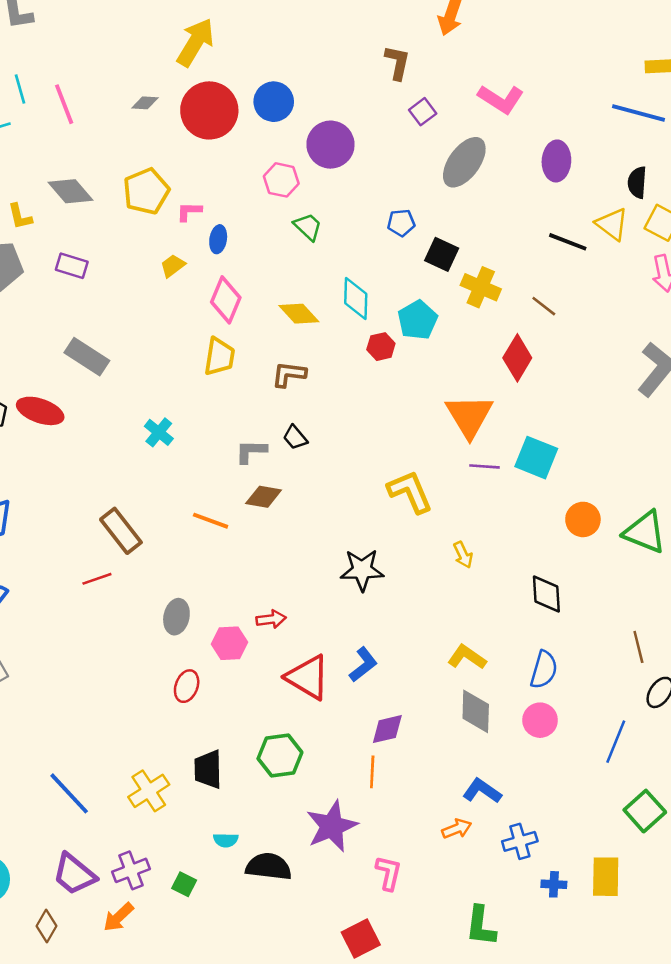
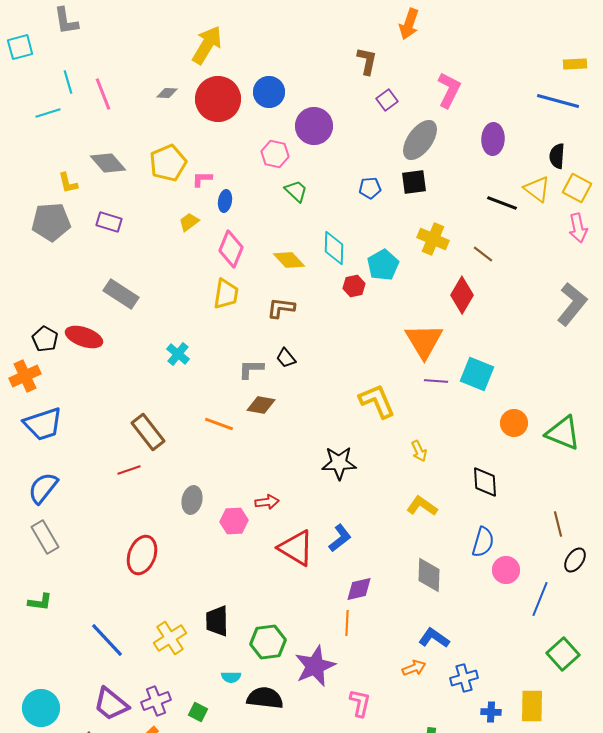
pink L-shape: (501, 99) -> (449, 90), turned -96
black square: (442, 254) -> (414, 182), moved, turned -32
yellow L-shape: (467, 657) -> (422, 506), moved
red ellipse: (187, 686) -> (142, 555), moved, size x1.5
pink circle: (540, 720) -> (506, 570), moved
green hexagon: (280, 756) -> (268, 642), moved

